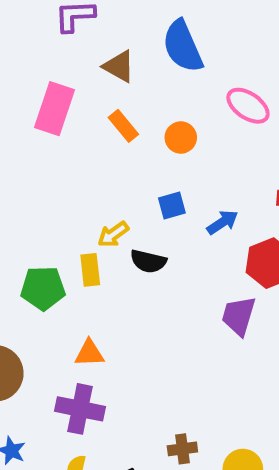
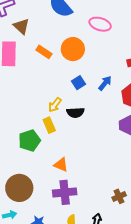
brown triangle: (119, 66) -> (21, 26), moved, turned 30
orange circle: (181, 138) -> (73, 49), size x1.5
orange triangle: (89, 353) -> (61, 165), turned 42

